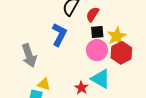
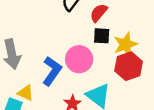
blue L-shape: (59, 35) -> (52, 71), moved
pink circle: (97, 50) -> (79, 59), moved

